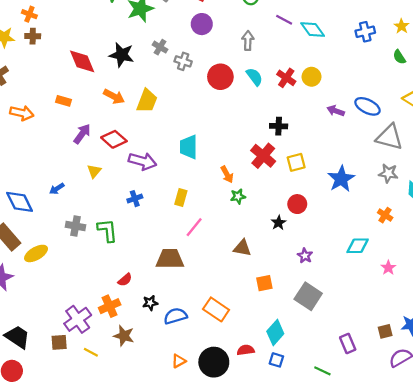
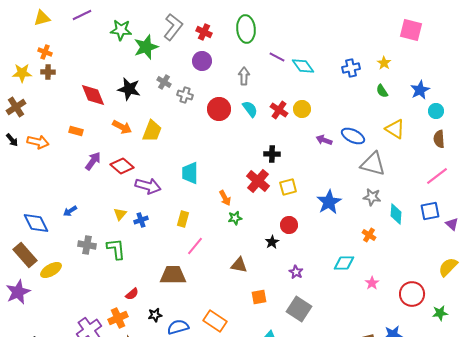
yellow triangle: (94, 171) -> (120, 214), moved

